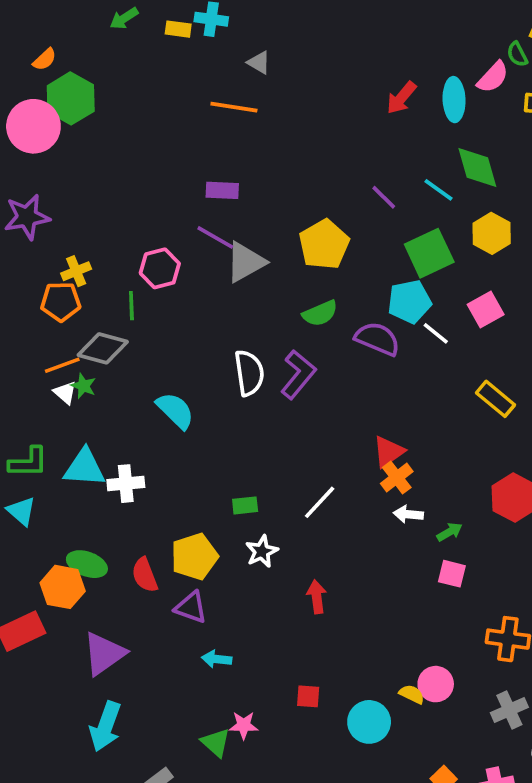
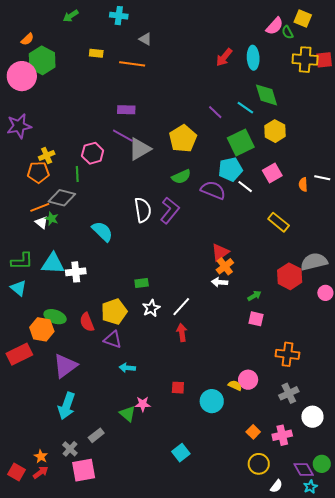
yellow rectangle: (178, 29) -> (96, 53), moved
pink semicircle: (493, 77) -> (275, 26), moved
white line: (320, 502) -> (181, 307), moved
white arrow: (408, 514) -> (220, 282), moved

